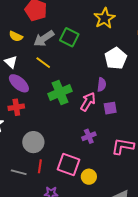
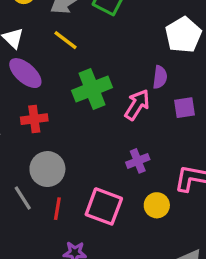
red cross: (16, 107) -> (34, 119), moved
purple square: (110, 108) -> (184, 108), moved
gray line: (19, 172) -> (23, 198), moved, turned 42
yellow circle: (89, 177) -> (157, 205), moved

